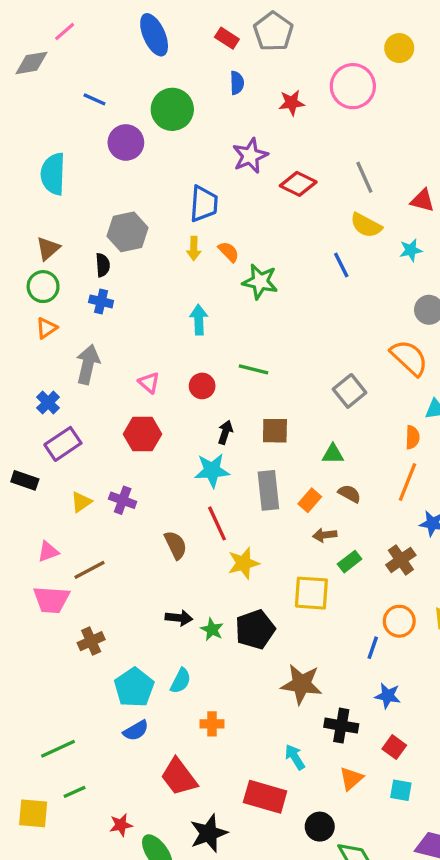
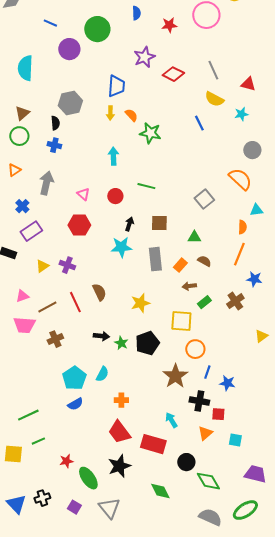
orange triangle: (46, 328) -> (14, 170), moved
red line: (217, 523) -> (75, 302), moved
orange circle: (399, 621) -> (195, 349), moved
brown cross: (91, 641) -> (55, 339), moved
blue line: (373, 648) -> (207, 372), moved
brown star: (301, 684) -> (175, 376), turned 30
red square: (394, 747) -> (218, 414), moved, turned -32
red trapezoid: (179, 777) -> (119, 432), moved

